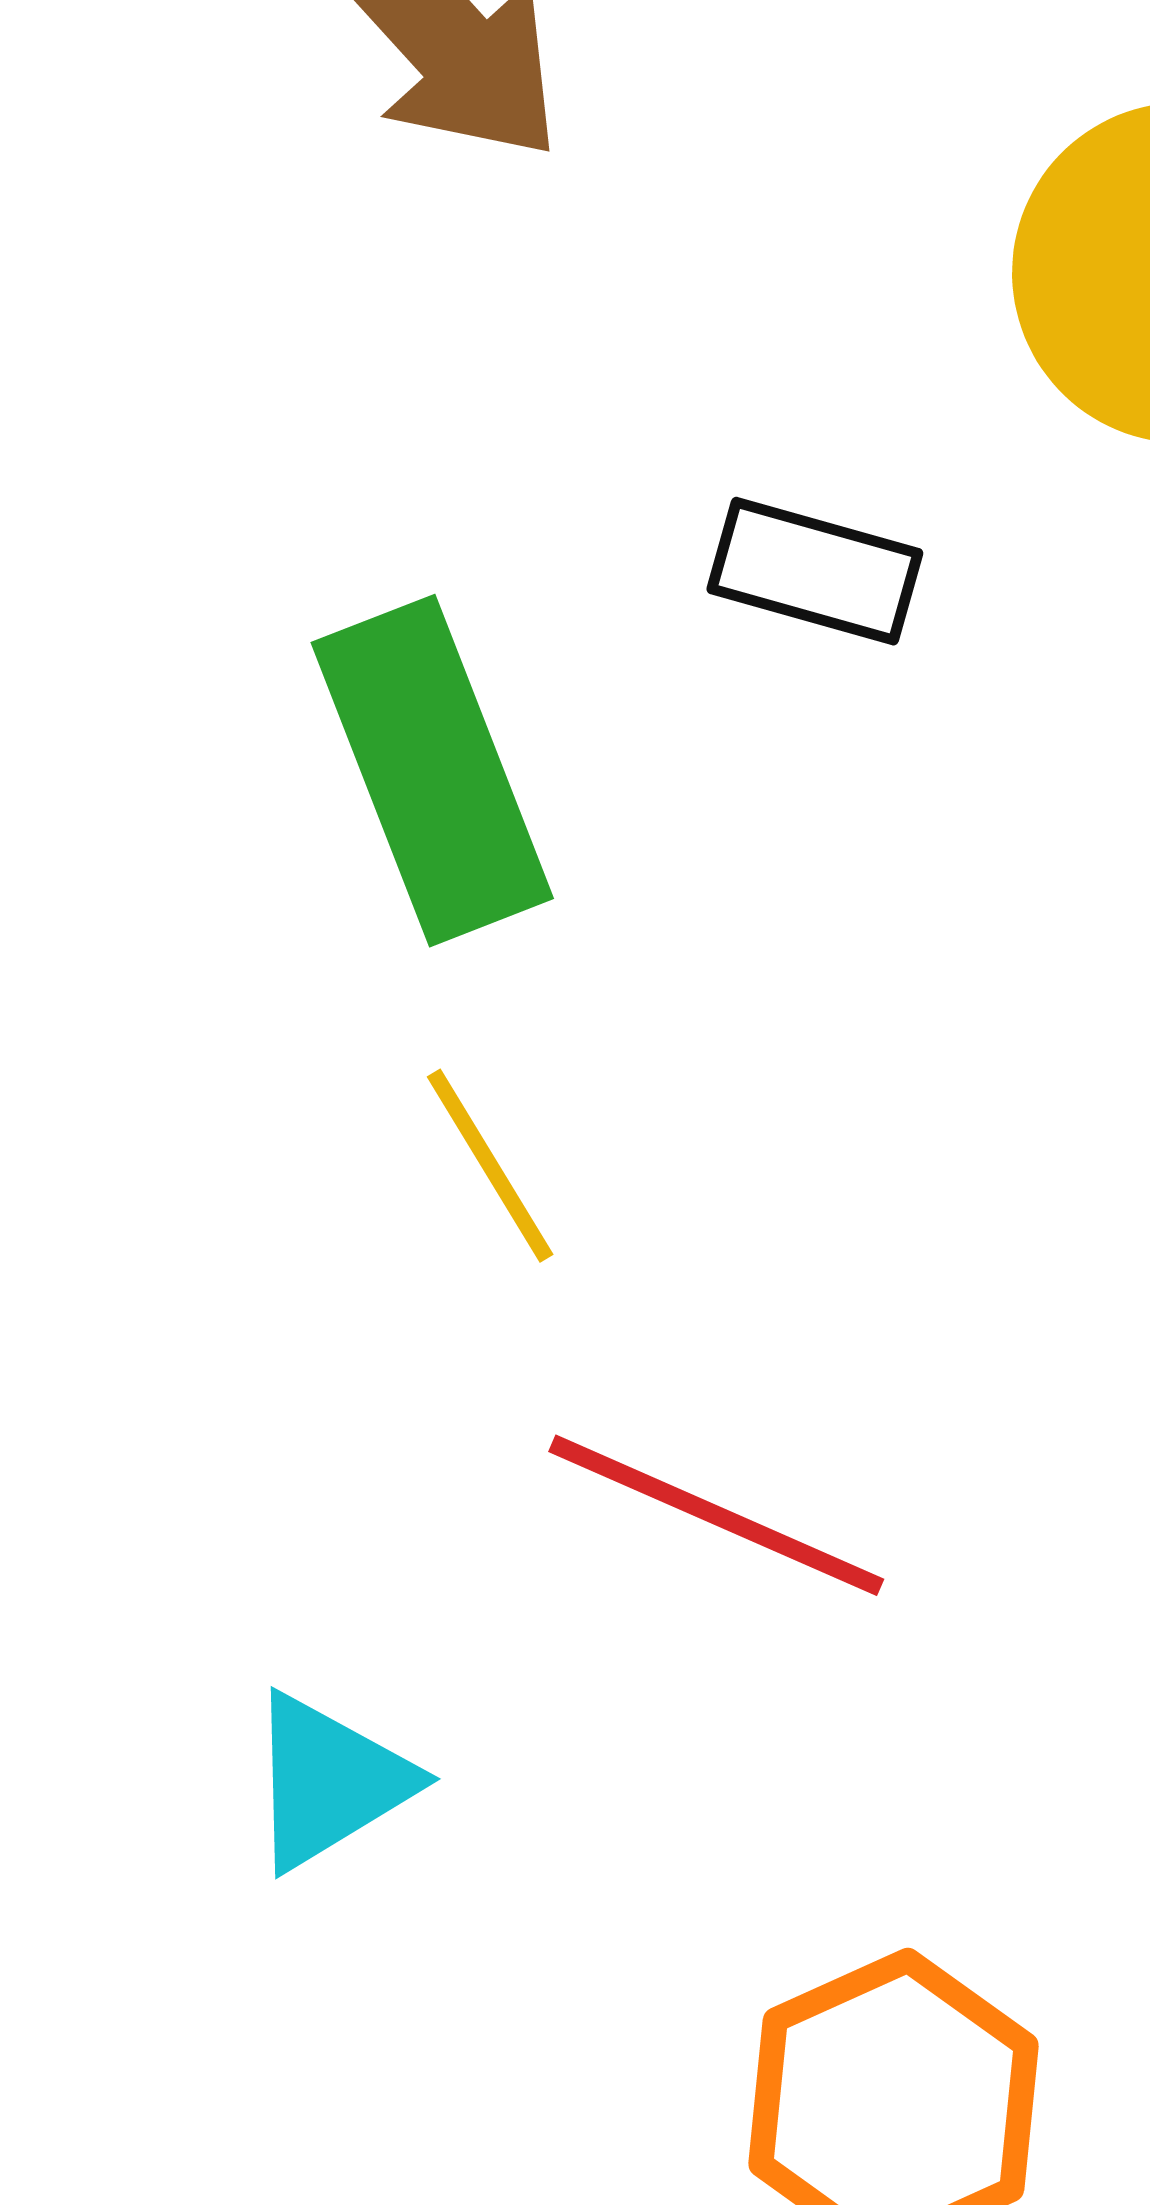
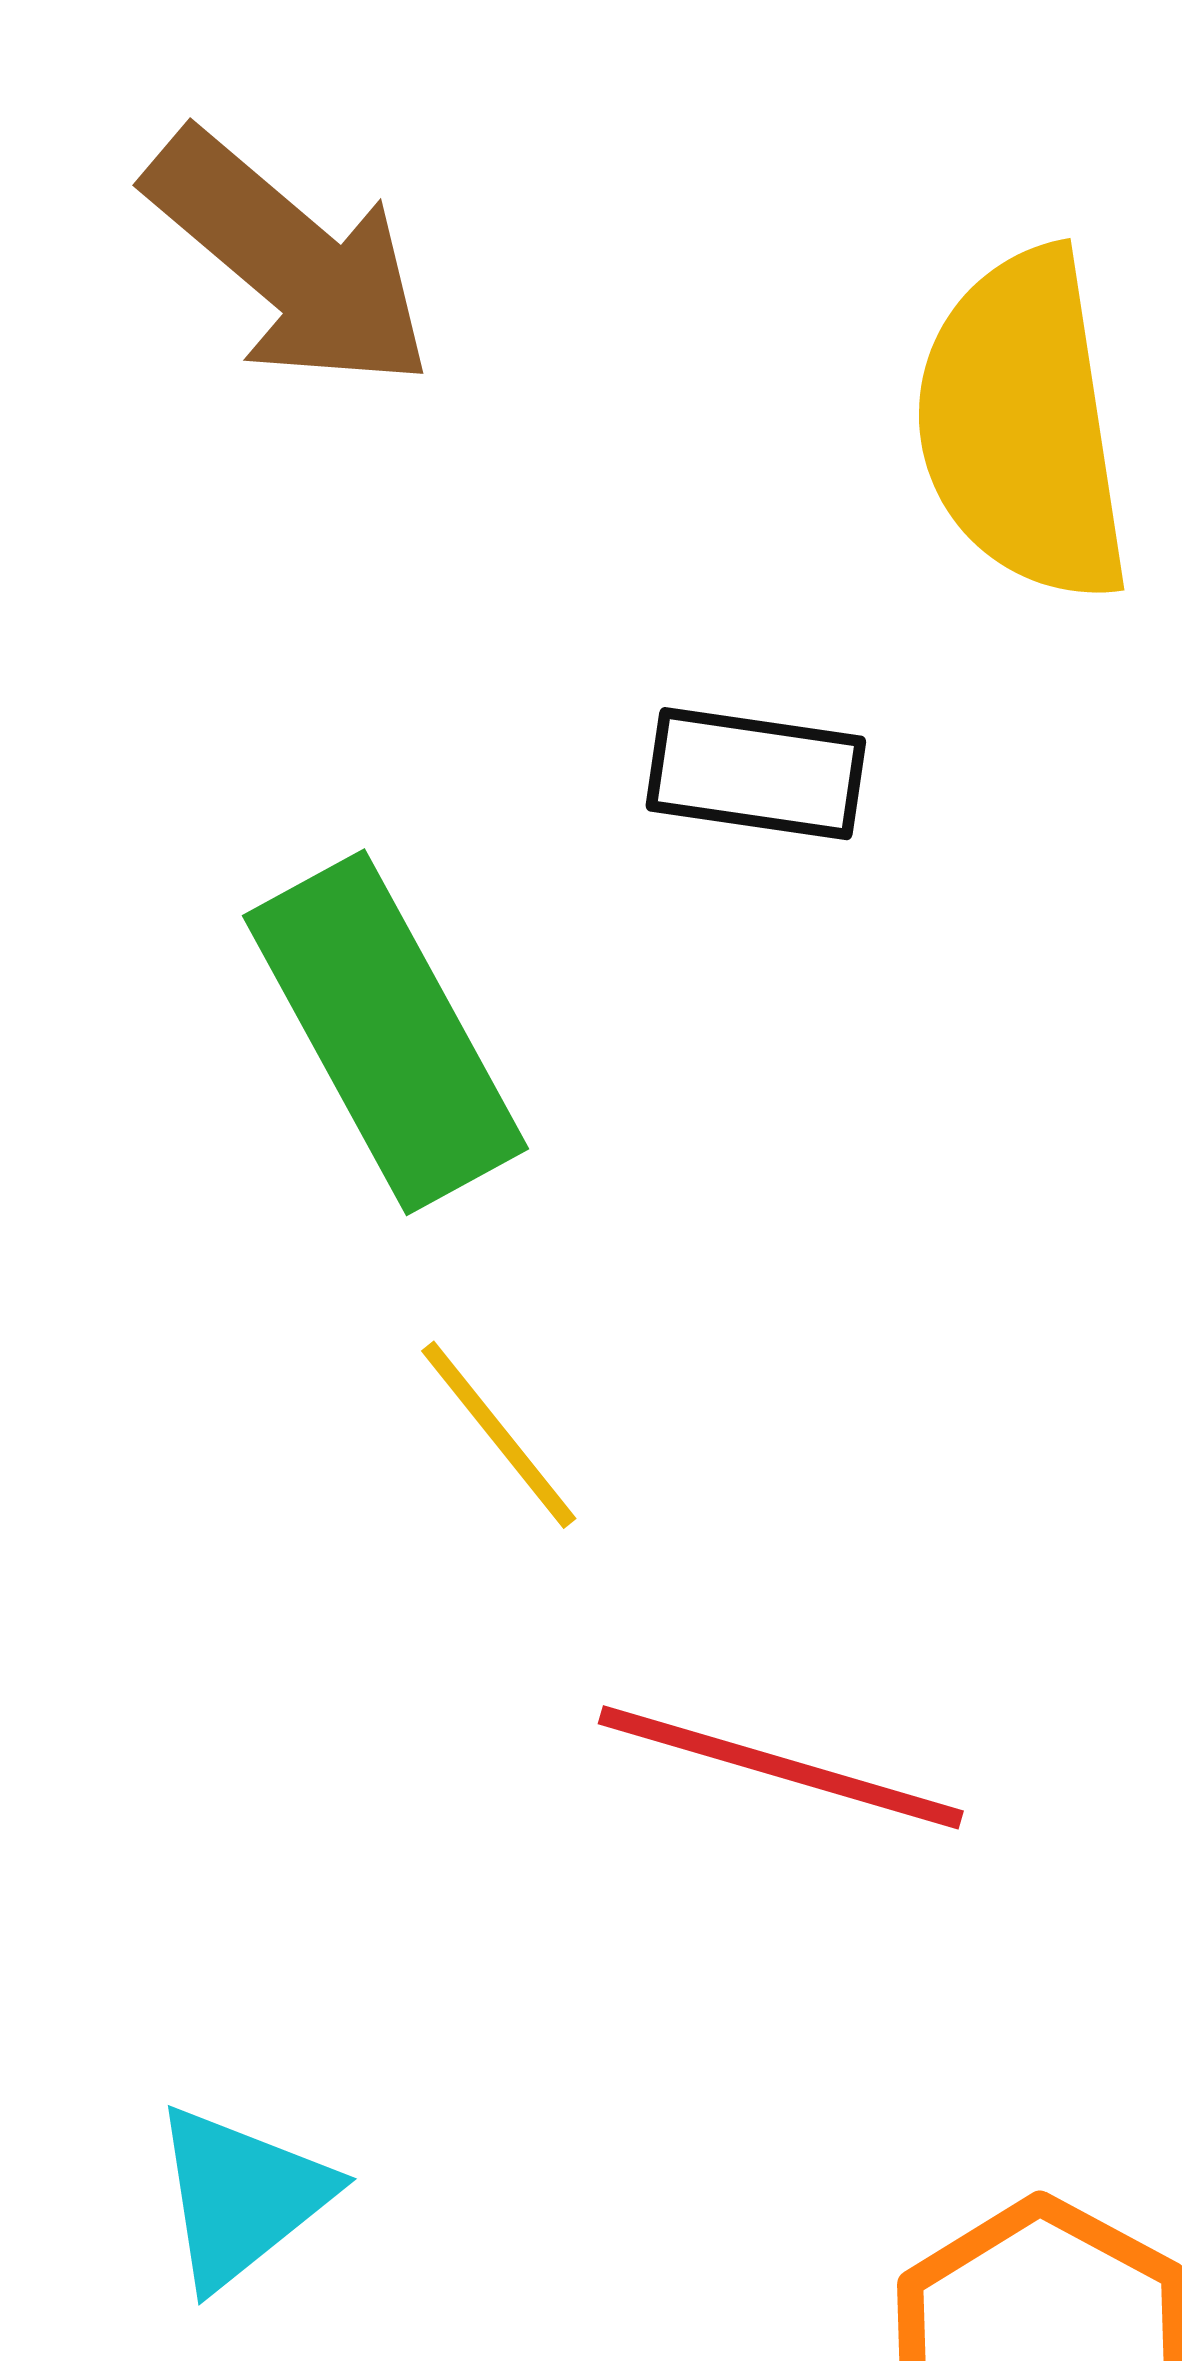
cyan triangle: (329, 1781) -> (241, 2196), moved

